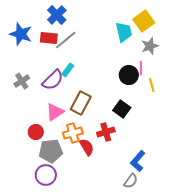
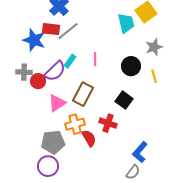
blue star: (21, 34) -> (34, 40), moved
gray star: (150, 46) -> (154, 47), moved
pink line: (141, 68) -> (95, 59), moved
gray cross: (22, 81) -> (24, 72), turned 35
red circle: (36, 132) -> (38, 81), moved
red cross: (106, 132) -> (108, 123), turned 36

